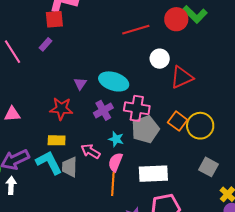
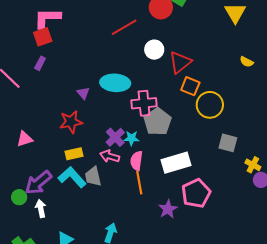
purple cross: (103, 110) -> (115, 137), moved
orange square: (178, 121) -> (190, 86), moved

